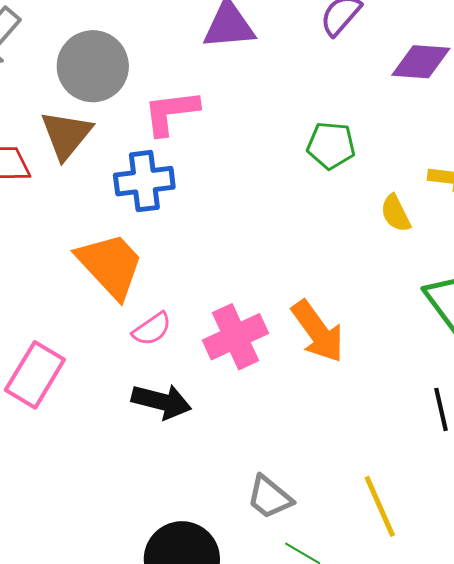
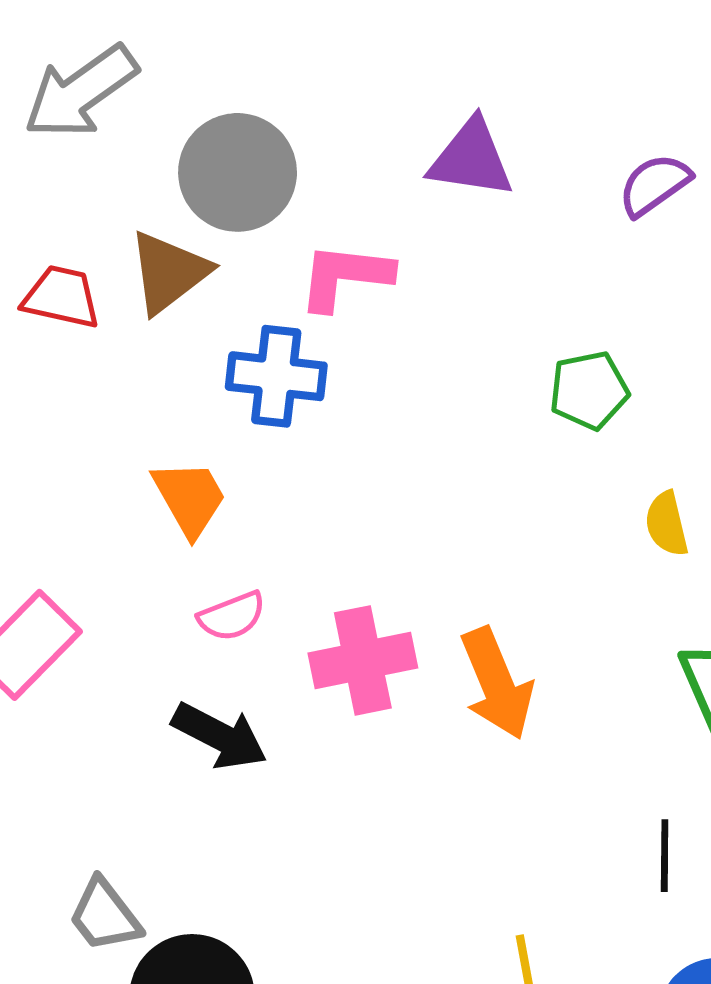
green pentagon: (331, 145) -> (589, 390), turned -30
orange trapezoid: (110, 265) -> (190, 498), size x0.7
gray trapezoid: (270, 497) -> (105, 915), moved

